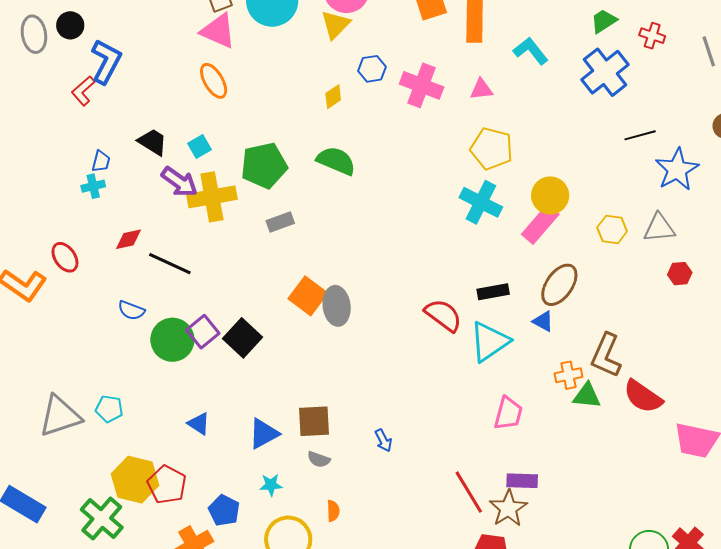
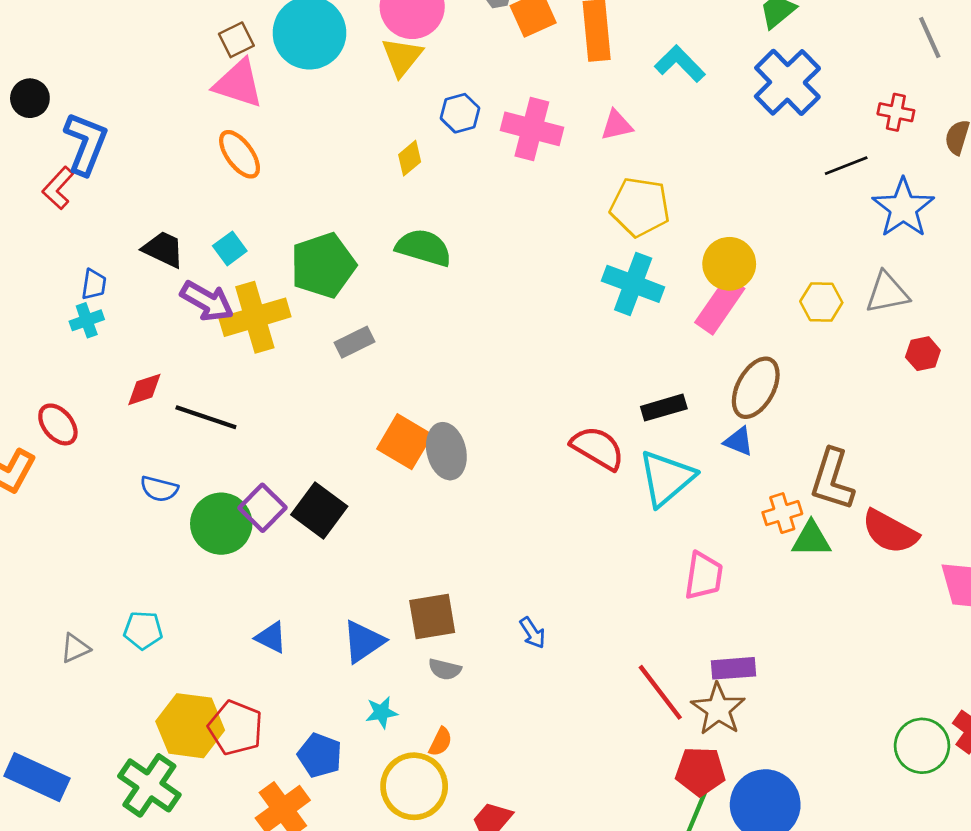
red cross: (652, 36) -> (896, 112), moved
gray triangle: (60, 416) -> (75, 648), size x0.5
orange semicircle: (333, 511) -> (440, 742), moved, turned 35

